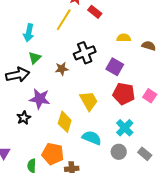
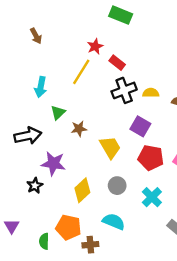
black cross: (85, 53) -> (124, 90), moved
green triangle: (35, 58) -> (58, 112), moved
yellow trapezoid: (89, 101) -> (110, 147), moved
yellow diamond: (65, 122) -> (82, 190), turned 30
cyan semicircle: (92, 138) -> (114, 222), moved
gray circle: (119, 152) -> (117, 186), moved

